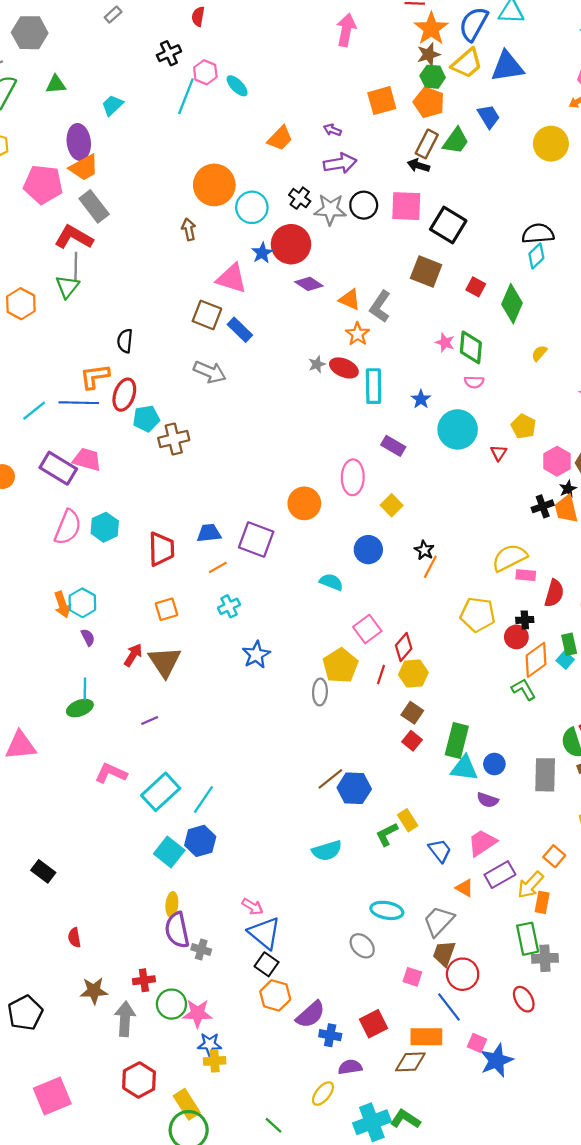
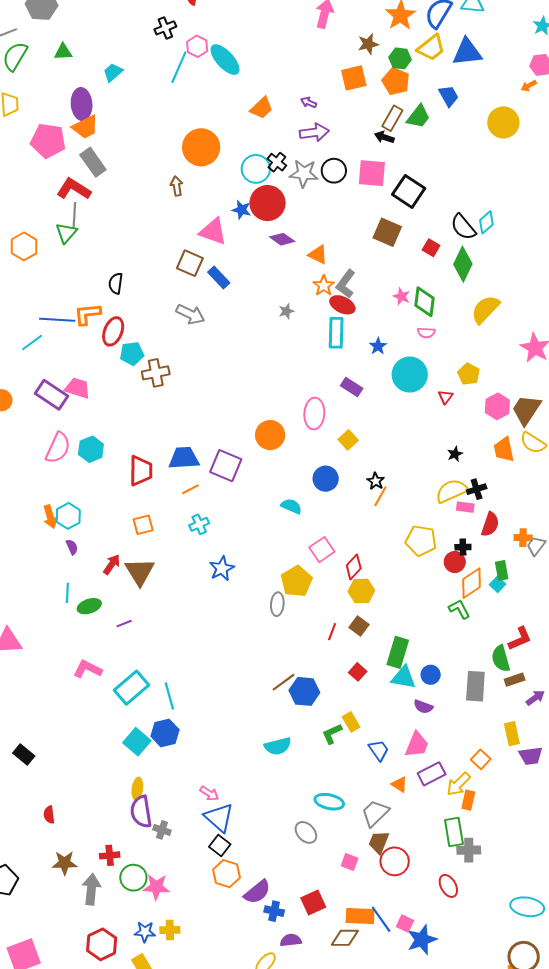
brown star: (429, 54) -> (368, 44), moved
cyan ellipse: (237, 86) -> (225, 60), size x1.6
cyan circle: (252, 207) -> (256, 169), moved
black semicircle: (538, 234) -> (463, 227), moved, turned -128
blue star: (262, 253) -> (241, 210), turned -30
gray L-shape: (380, 306) -> (346, 284), moved
yellow semicircle: (539, 353) -> (485, 309), size x2.0
red ellipse: (344, 368) -> (342, 305), moved
blue line: (79, 403) -> (57, 320), moved
black star: (568, 489) -> (455, 454), moved
black cross: (543, 506) -> (477, 489), moved
blue trapezoid: (209, 533) -> (184, 458), size x1.4
red line: (381, 675) -> (332, 632), moved
green ellipse: (80, 708) -> (89, 606), moved
red square: (412, 741) -> (358, 672), moved
cyan line: (203, 799) -> (169, 696), turned -52
pink trapezoid: (482, 843) -> (417, 745), turned 144
blue line: (449, 1007) -> (381, 919), moved
blue star: (210, 1044) -> (145, 932), moved

